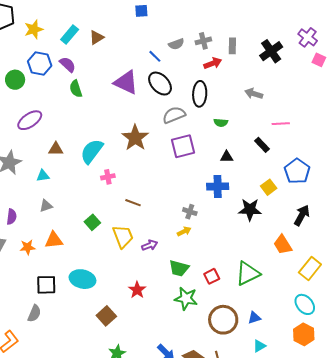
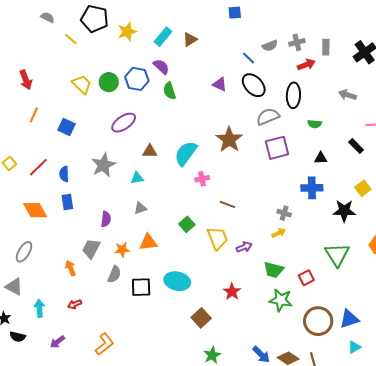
blue hexagon: (40, 64) -> (137, 79), moved
purple triangle: (126, 82) -> (220, 84), size x0.6
green triangle: (248, 274) -> (337, 255), moved, turned -36
gray semicircle: (34, 313) -> (114, 274), moved
blue triangle: (254, 318) -> (349, 319), size x1.5

